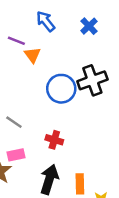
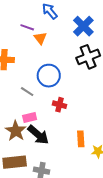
blue cross: (89, 26) -> (83, 26), moved, size x1.5
blue circle: (61, 89) -> (49, 76), moved
black arrow: (49, 179) -> (38, 135), moved, turned 115

